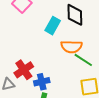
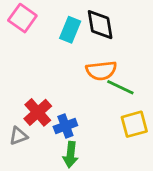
cyan rectangle: (53, 26) -> (70, 30), moved

